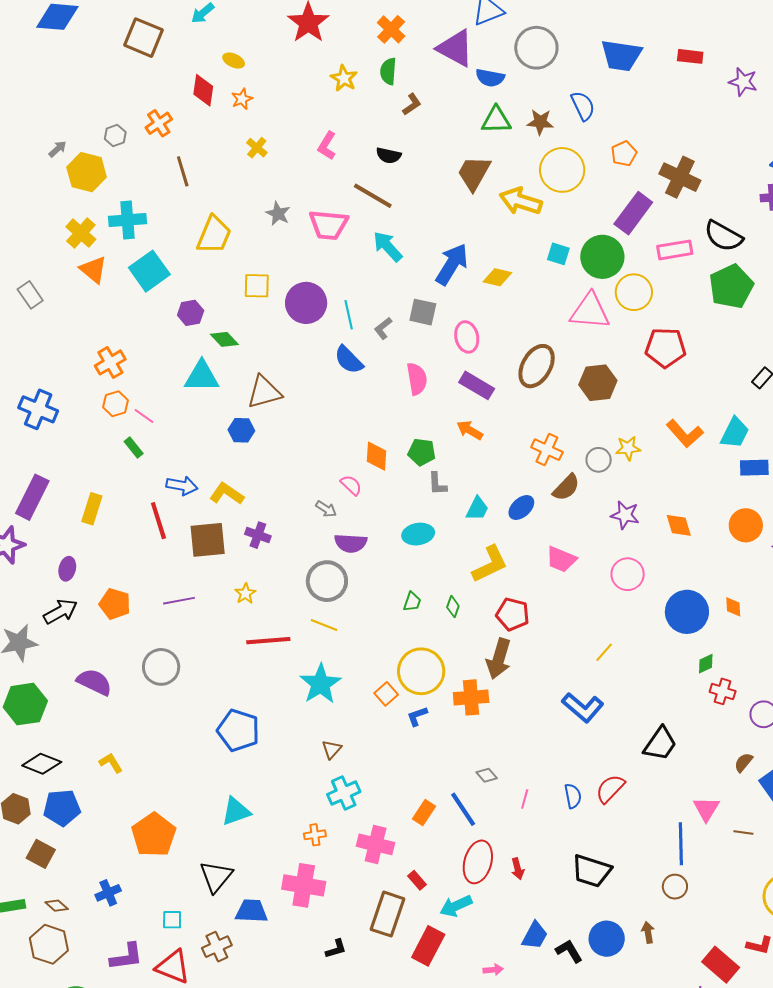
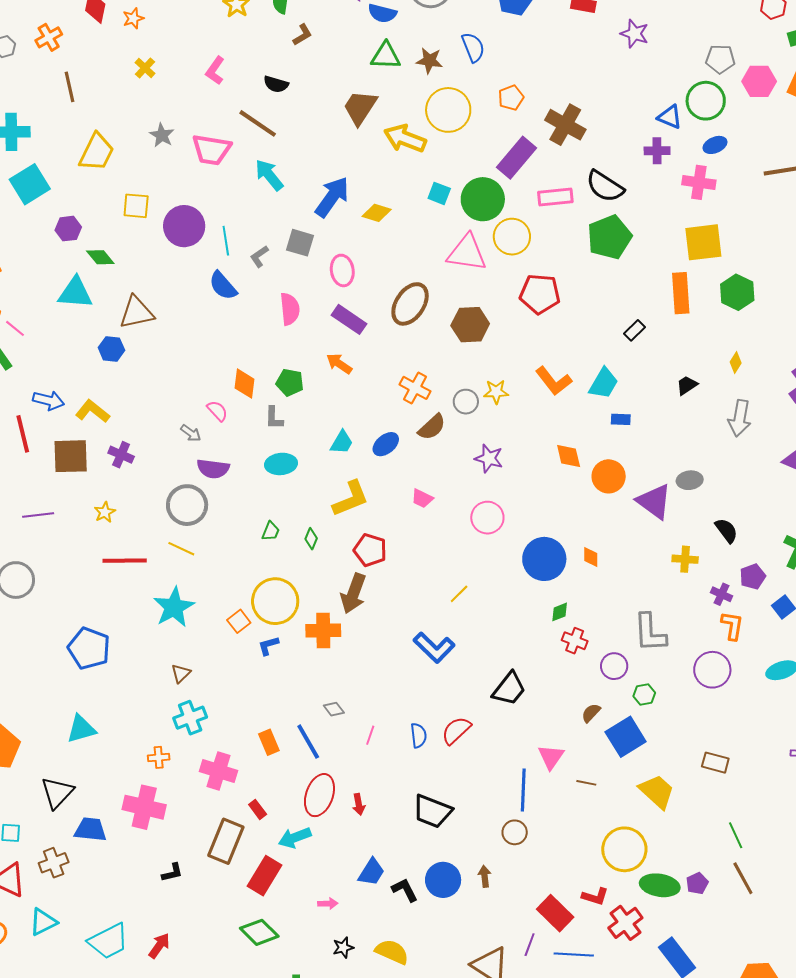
blue rectangle: (754, 468) -> (621, 419), size x0.7
gray L-shape: (437, 484) -> (274, 418), moved
orange diamond: (679, 525) -> (569, 456), moved
pink trapezoid: (561, 559) -> (422, 498), size x0.7
orange rectangle: (424, 813) -> (269, 742), turned -60

